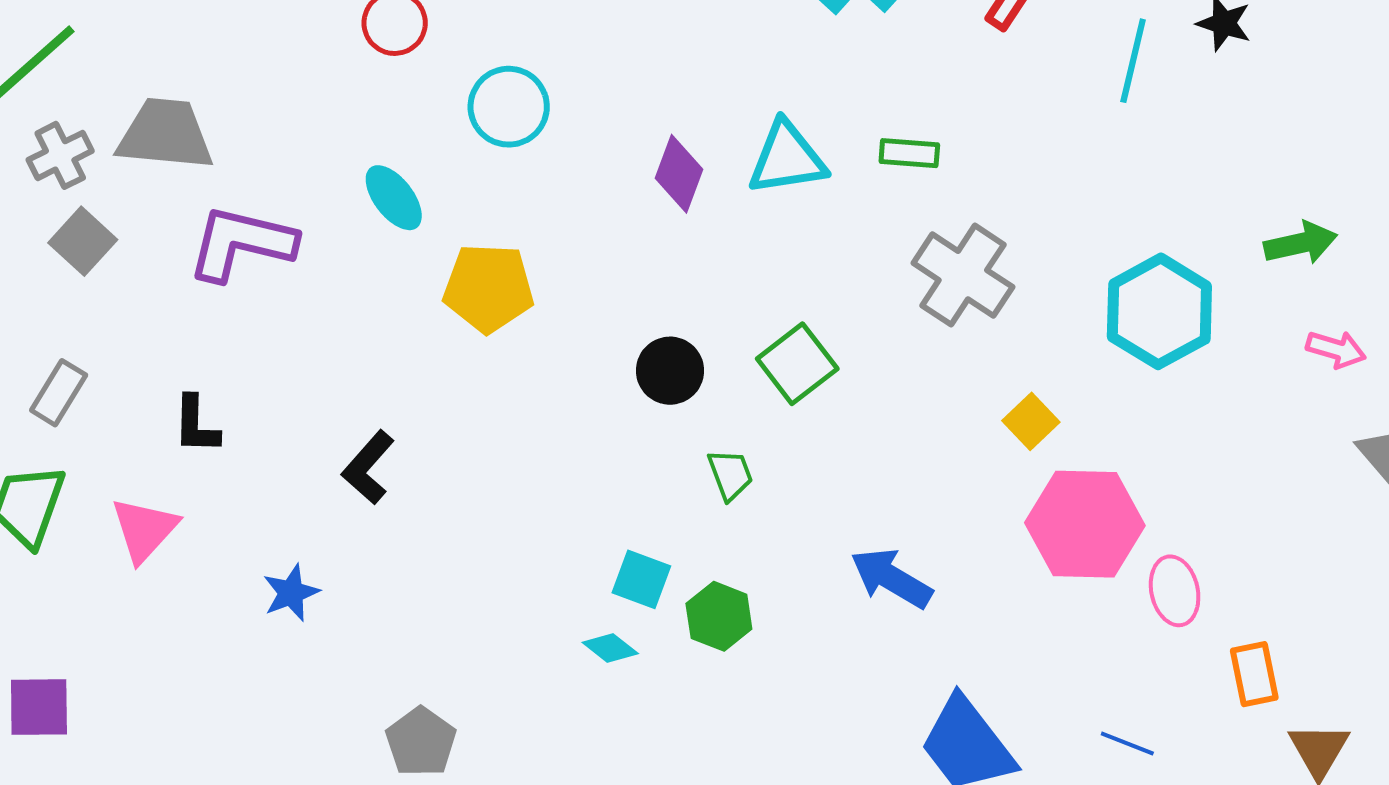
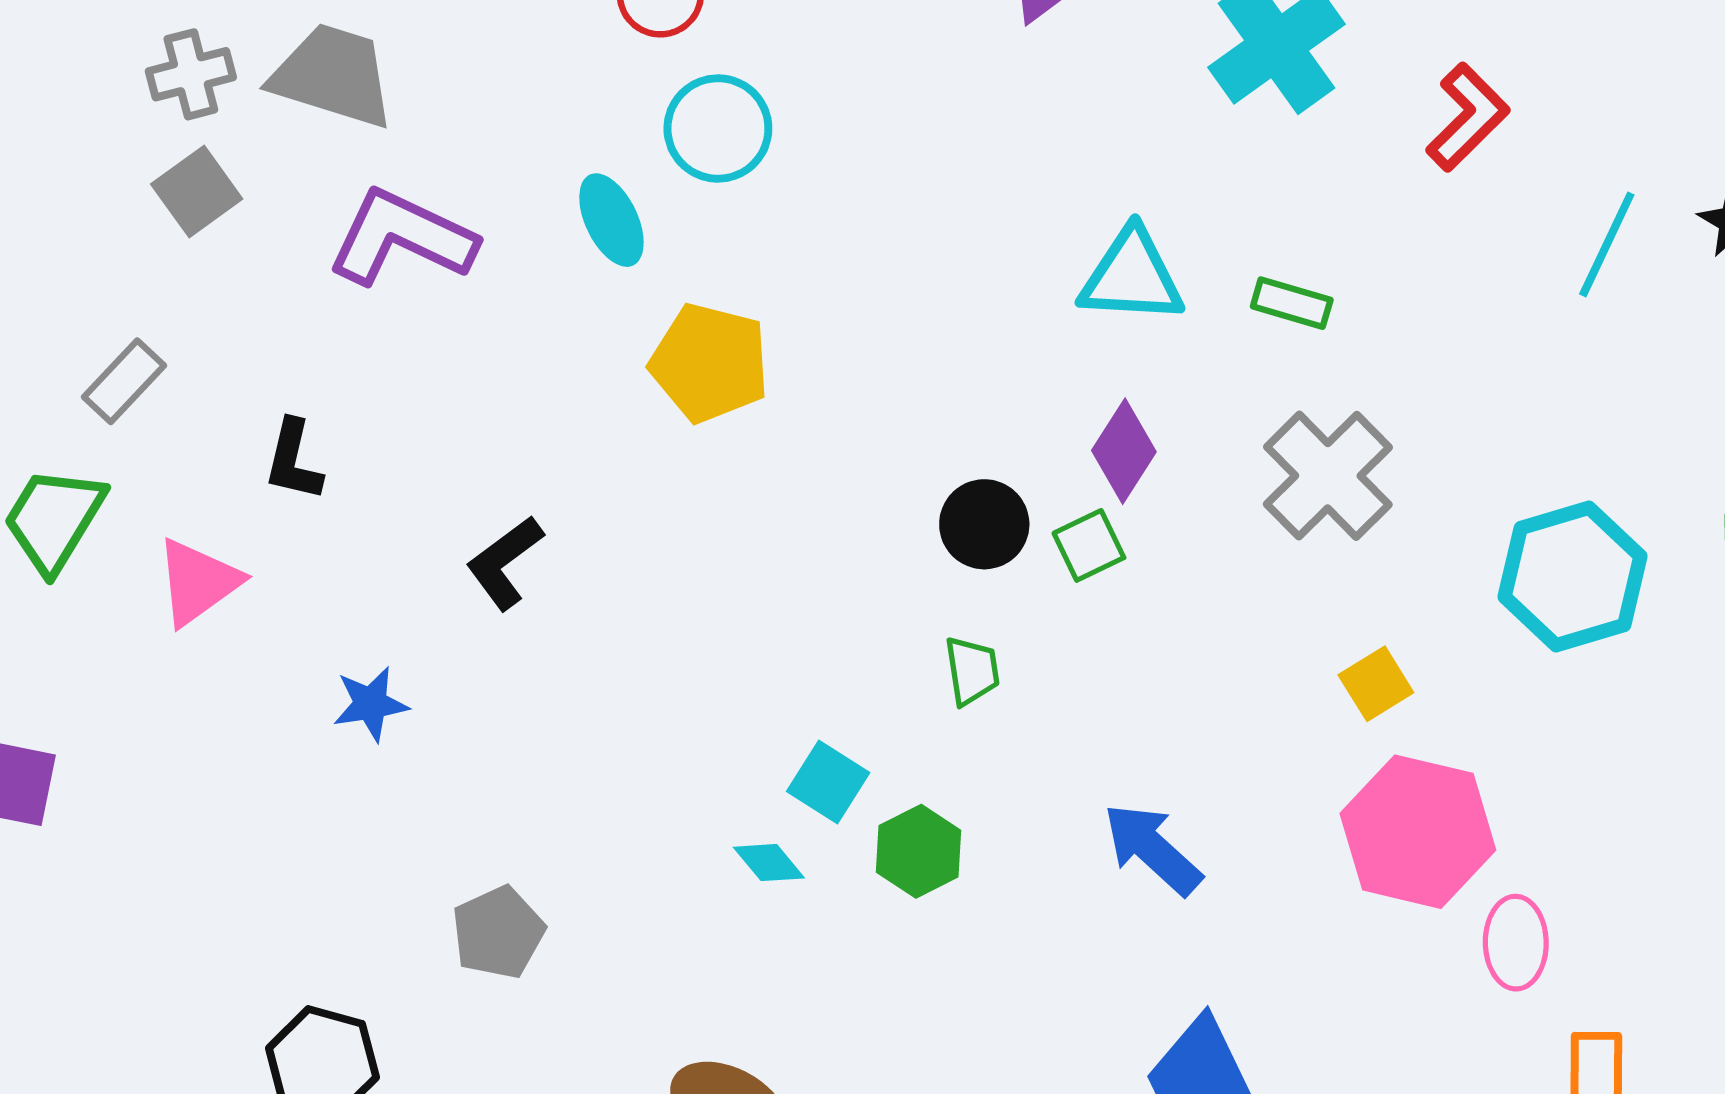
cyan circle: (509, 107) -> (718, 128), moved
purple diamond: (679, 174) -> (1124, 451), moved
green square: (797, 364) -> (1089, 545), size x0.7
black circle: (670, 371) -> (984, 524), moved

